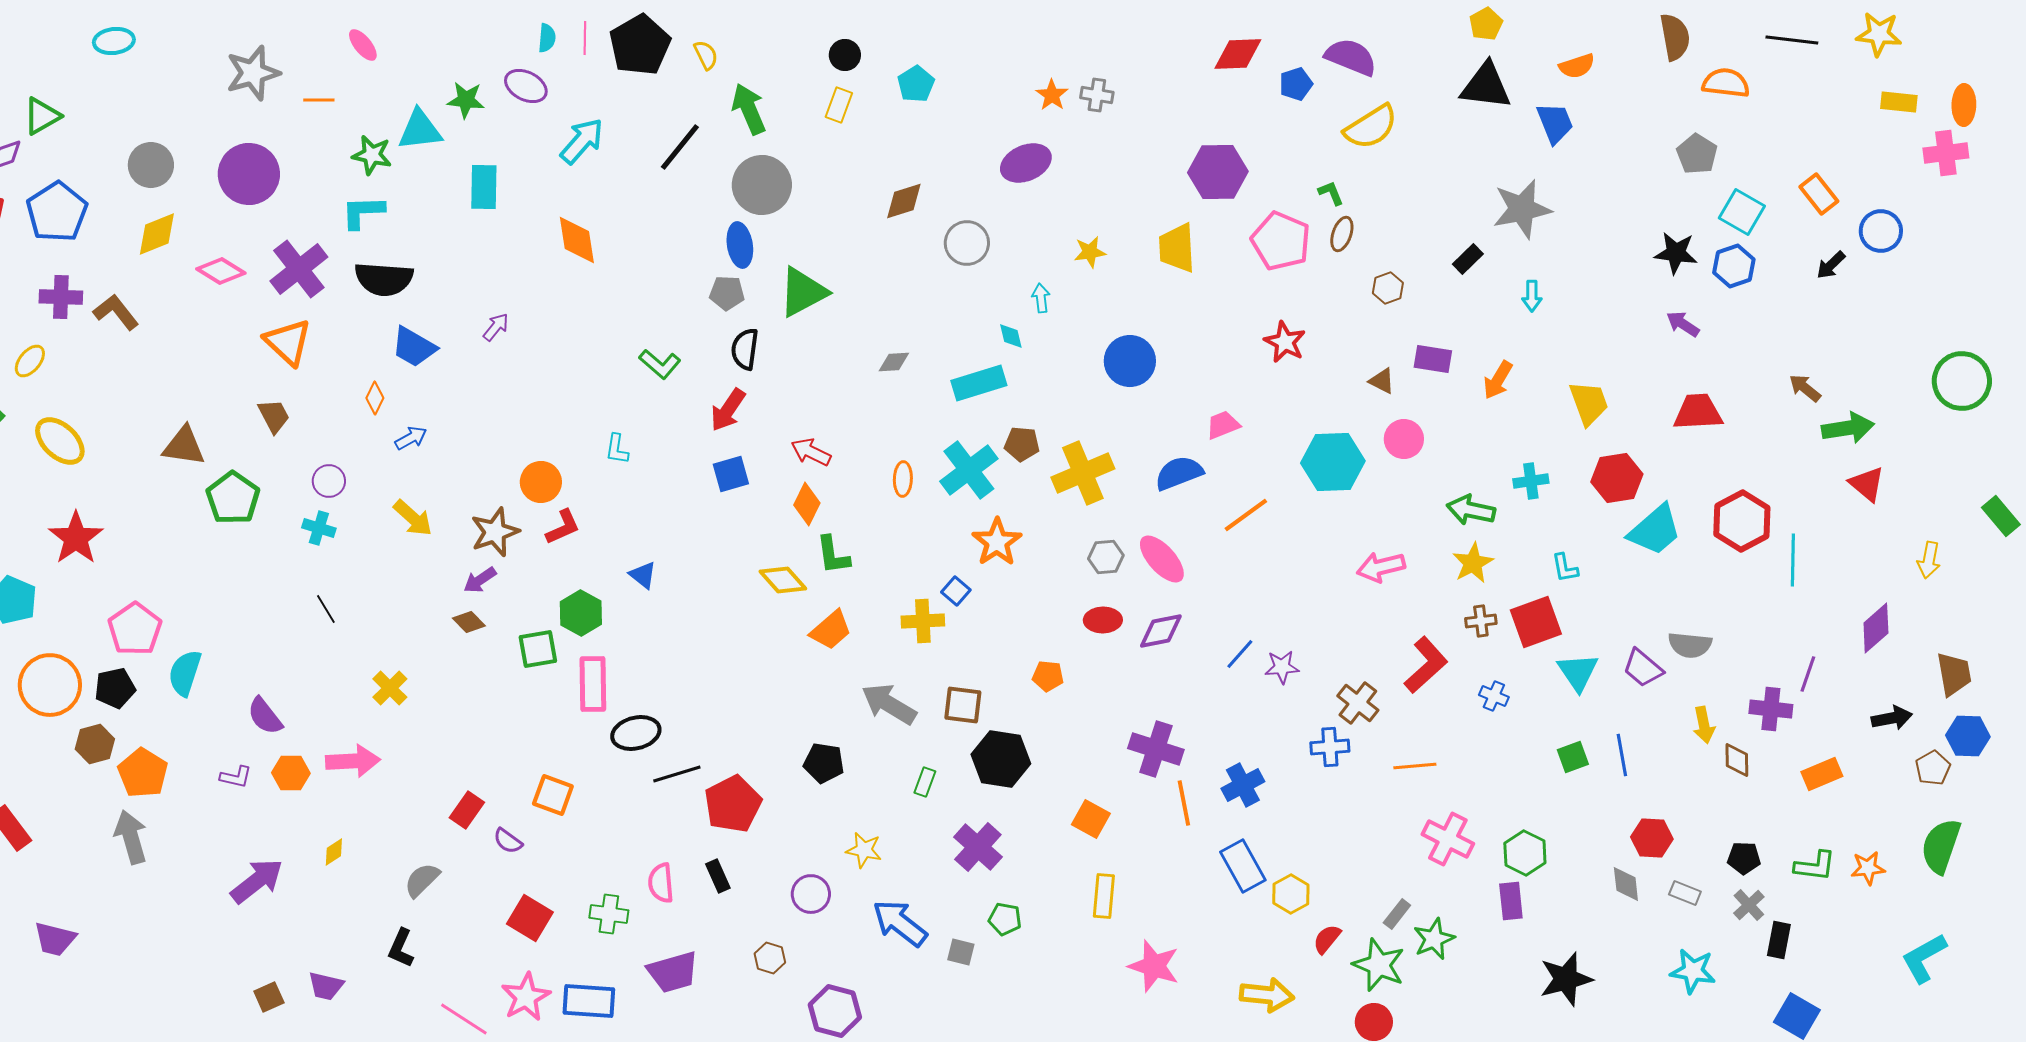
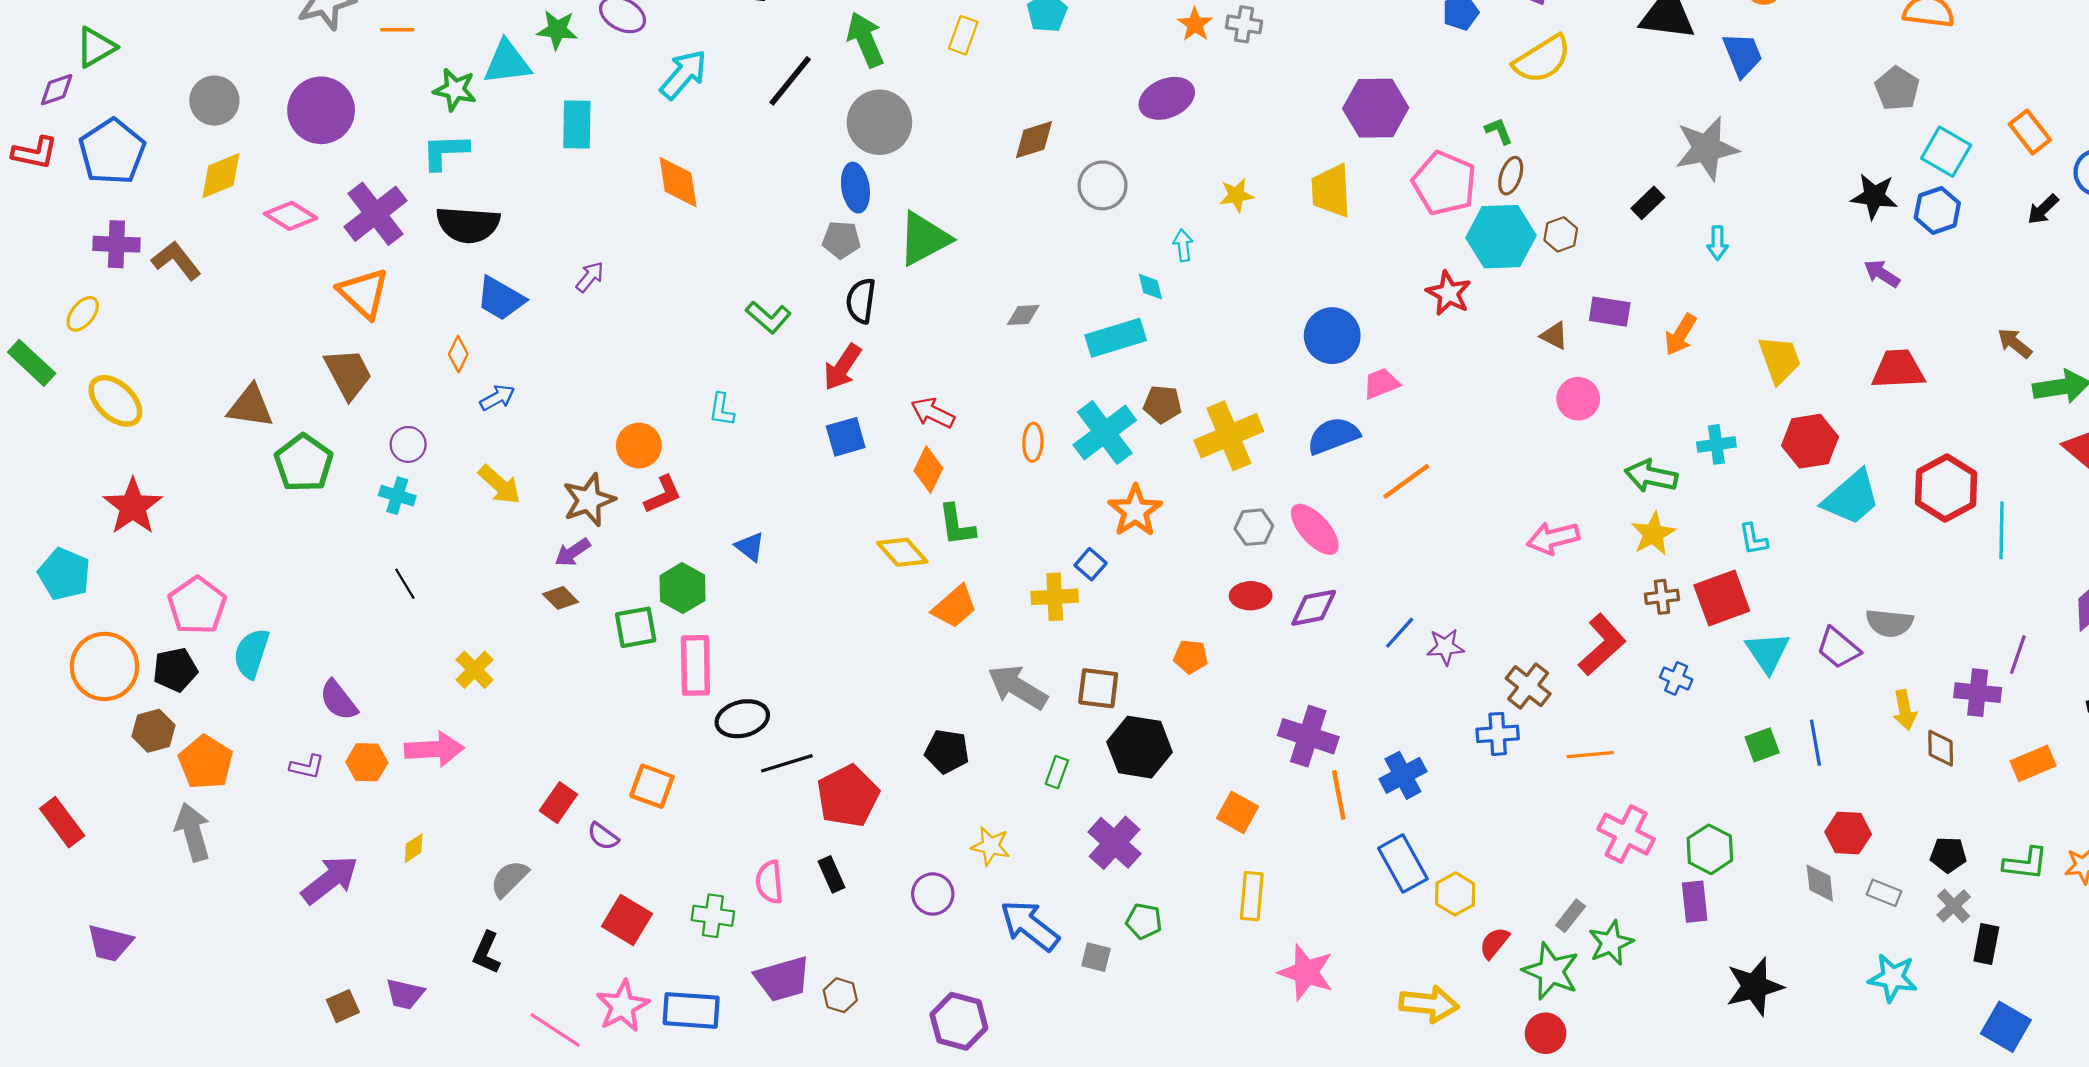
blue circle: (1130, 361) -> (1332, 336), moved
brown trapezoid: (274, 416) -> (348, 374), size x1.4
cyan hexagon: (1333, 462) -> (1501, 237), moved
brown hexagon: (770, 958) -> (840, 995), moved

